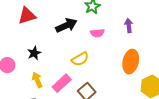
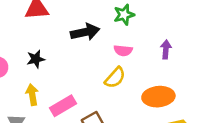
yellow semicircle: (80, 59) -> (115, 78), moved, turned -30
orange ellipse: (131, 62) -> (158, 97), turned 60

